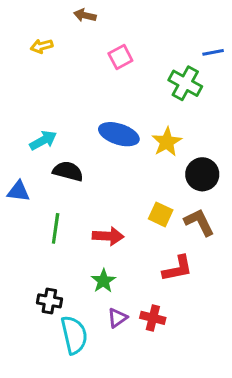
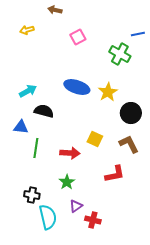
blue triangle: (19, 191) -> (21, 127), moved
yellow square: (161, 214) -> (95, 139), moved
red cross: (153, 318) -> (93, 220), moved

